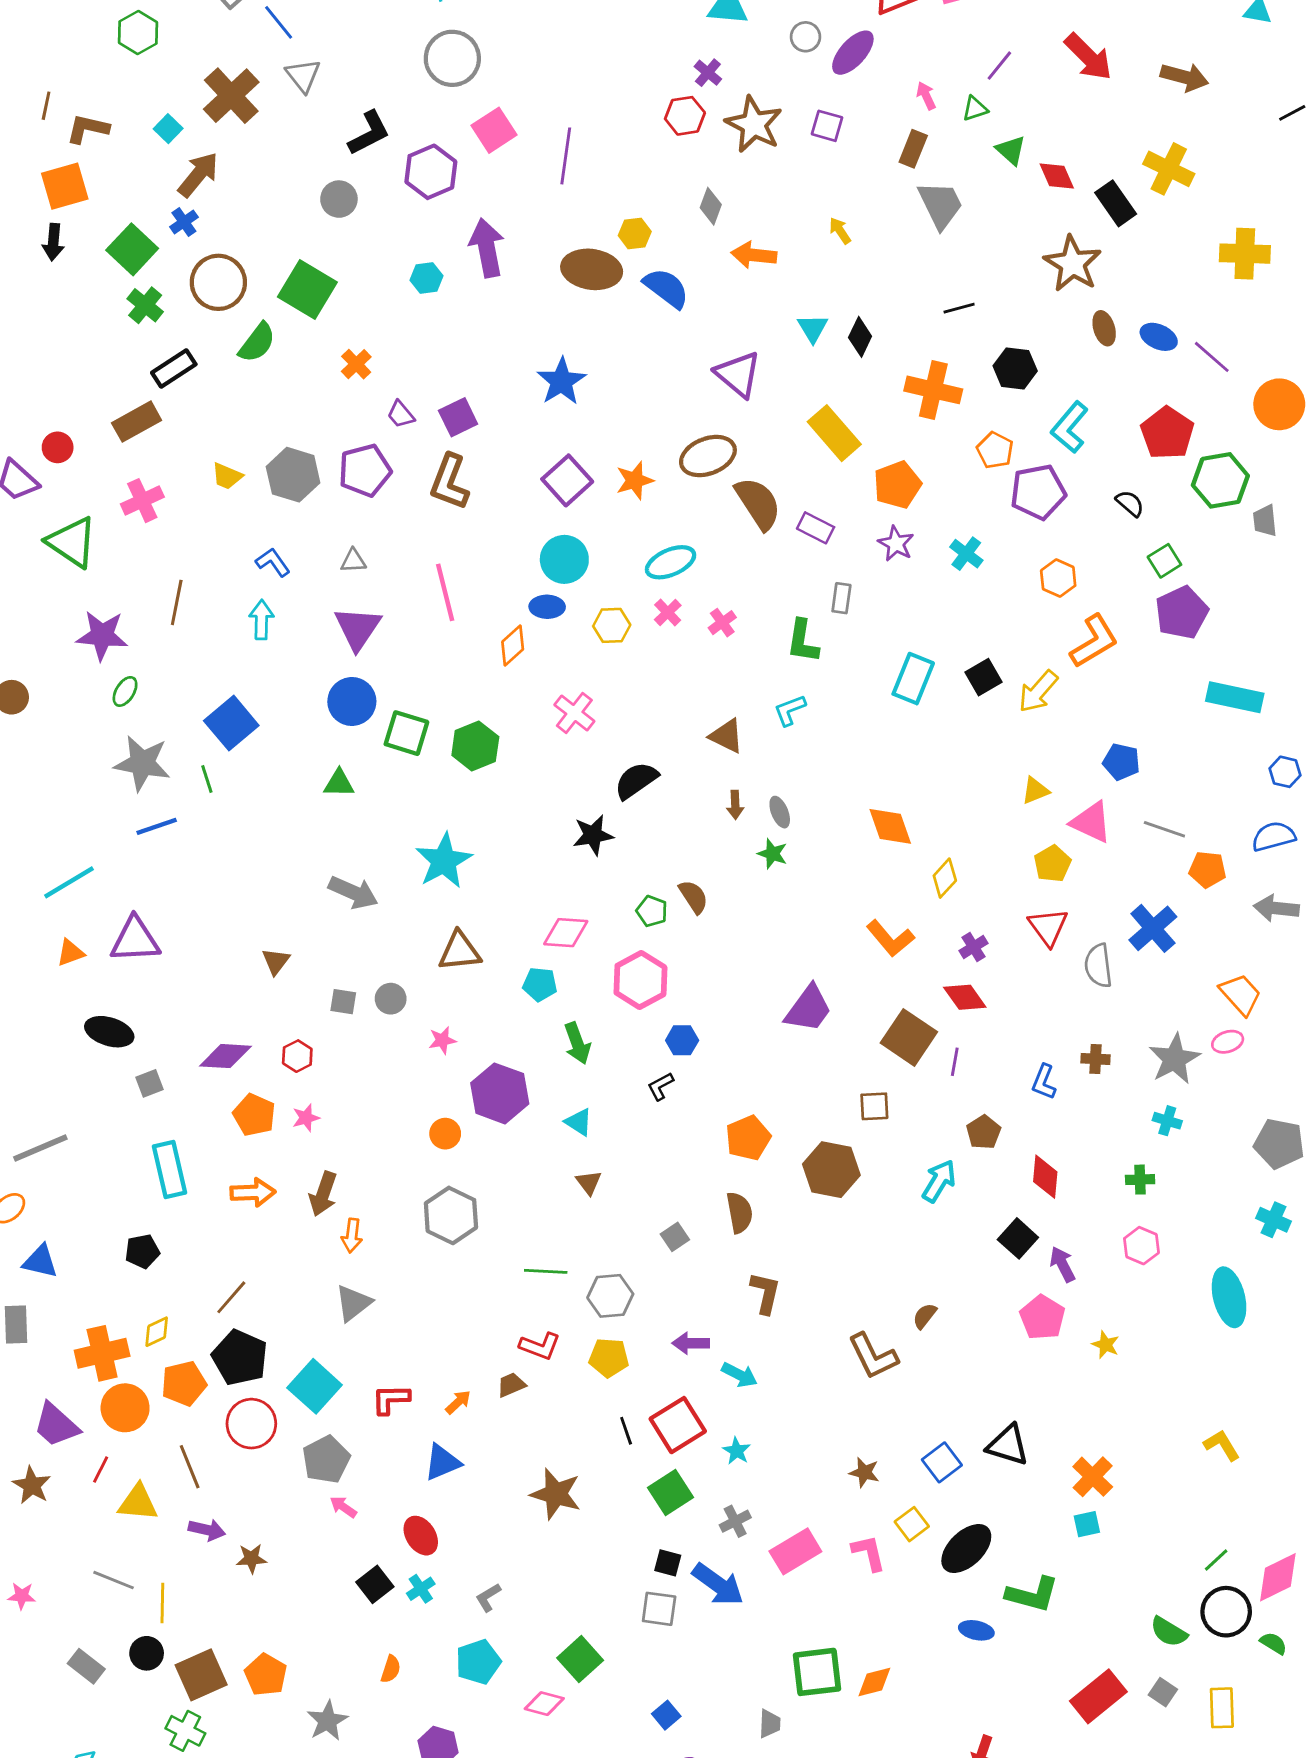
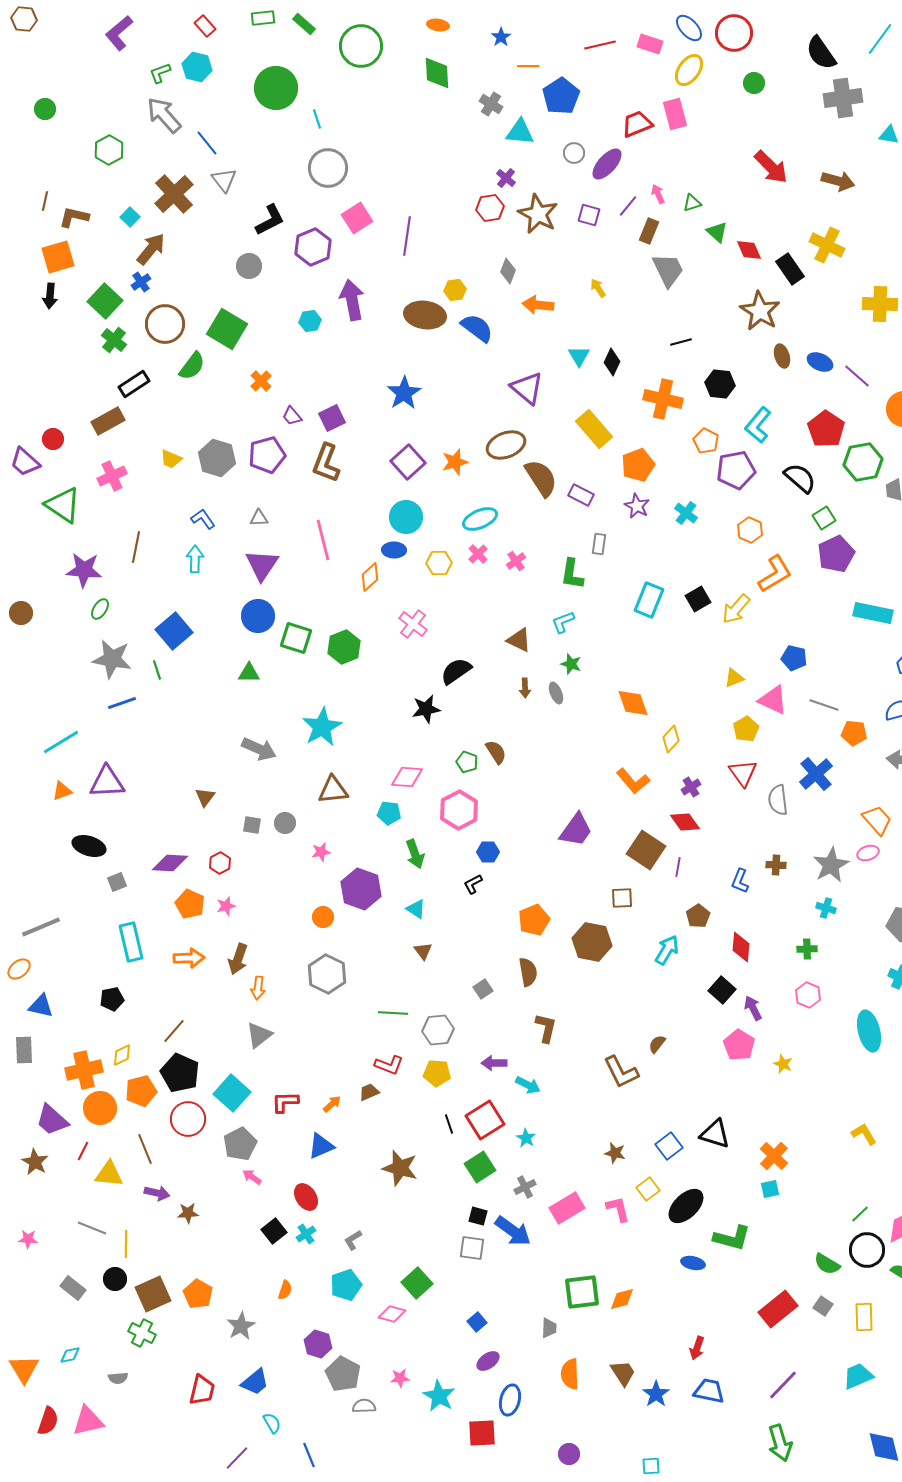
purple line: (999, 66) -> (628, 206), moved
black semicircle: (1130, 503) -> (800, 478), size x1.6
green star: (772, 854) -> (571, 664), moved

